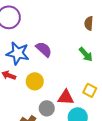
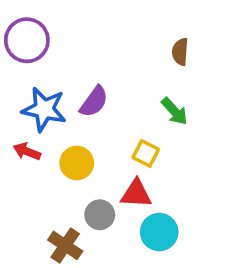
purple semicircle: (44, 49) -> (94, 102), turned 84
yellow square: (90, 90) -> (146, 153), moved

